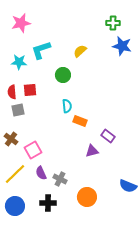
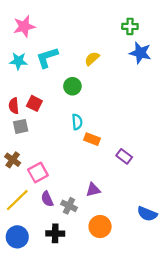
cyan star: (19, 62) -> (18, 61), moved
red square: (30, 90) -> (34, 103), turned 32
purple triangle: (92, 151) -> (93, 190), moved

